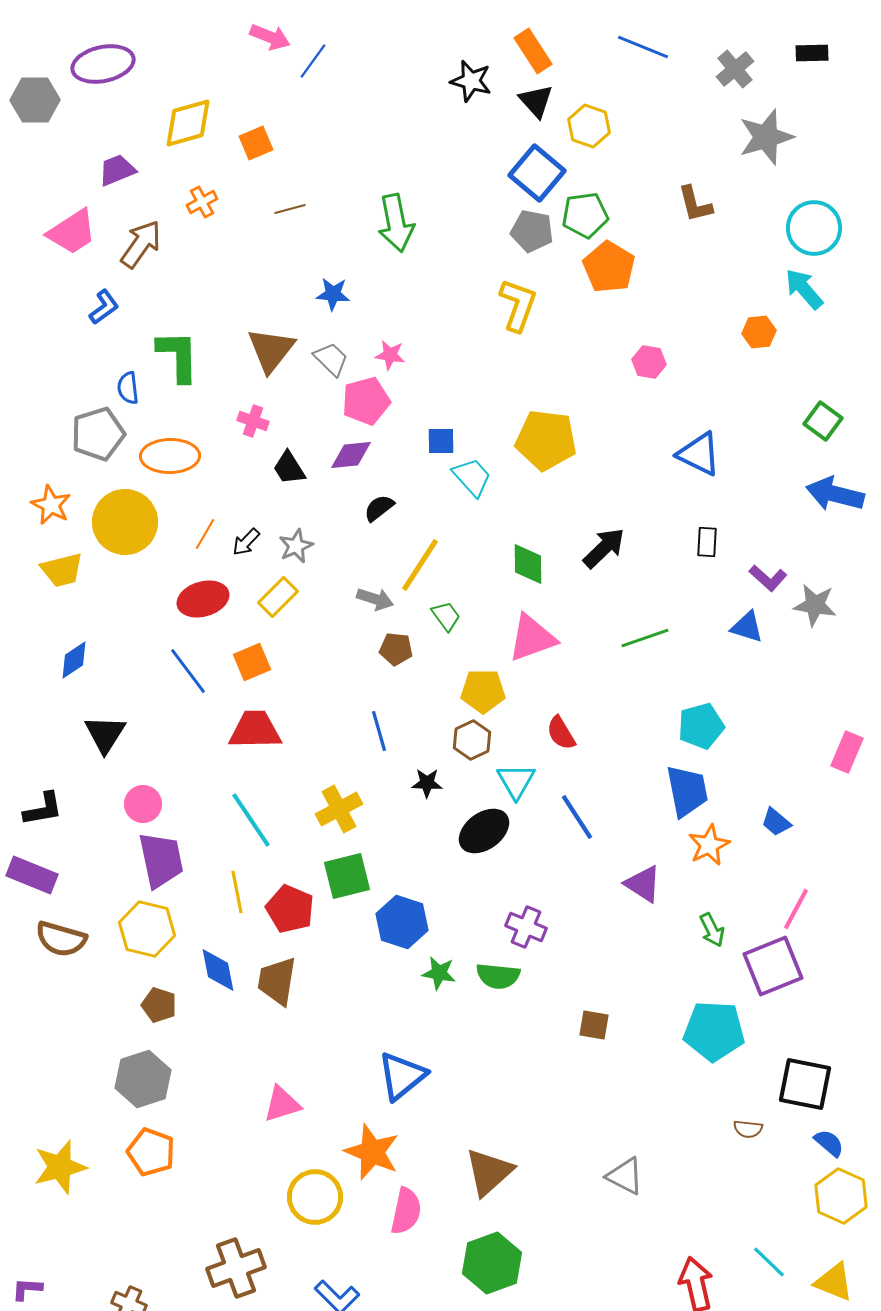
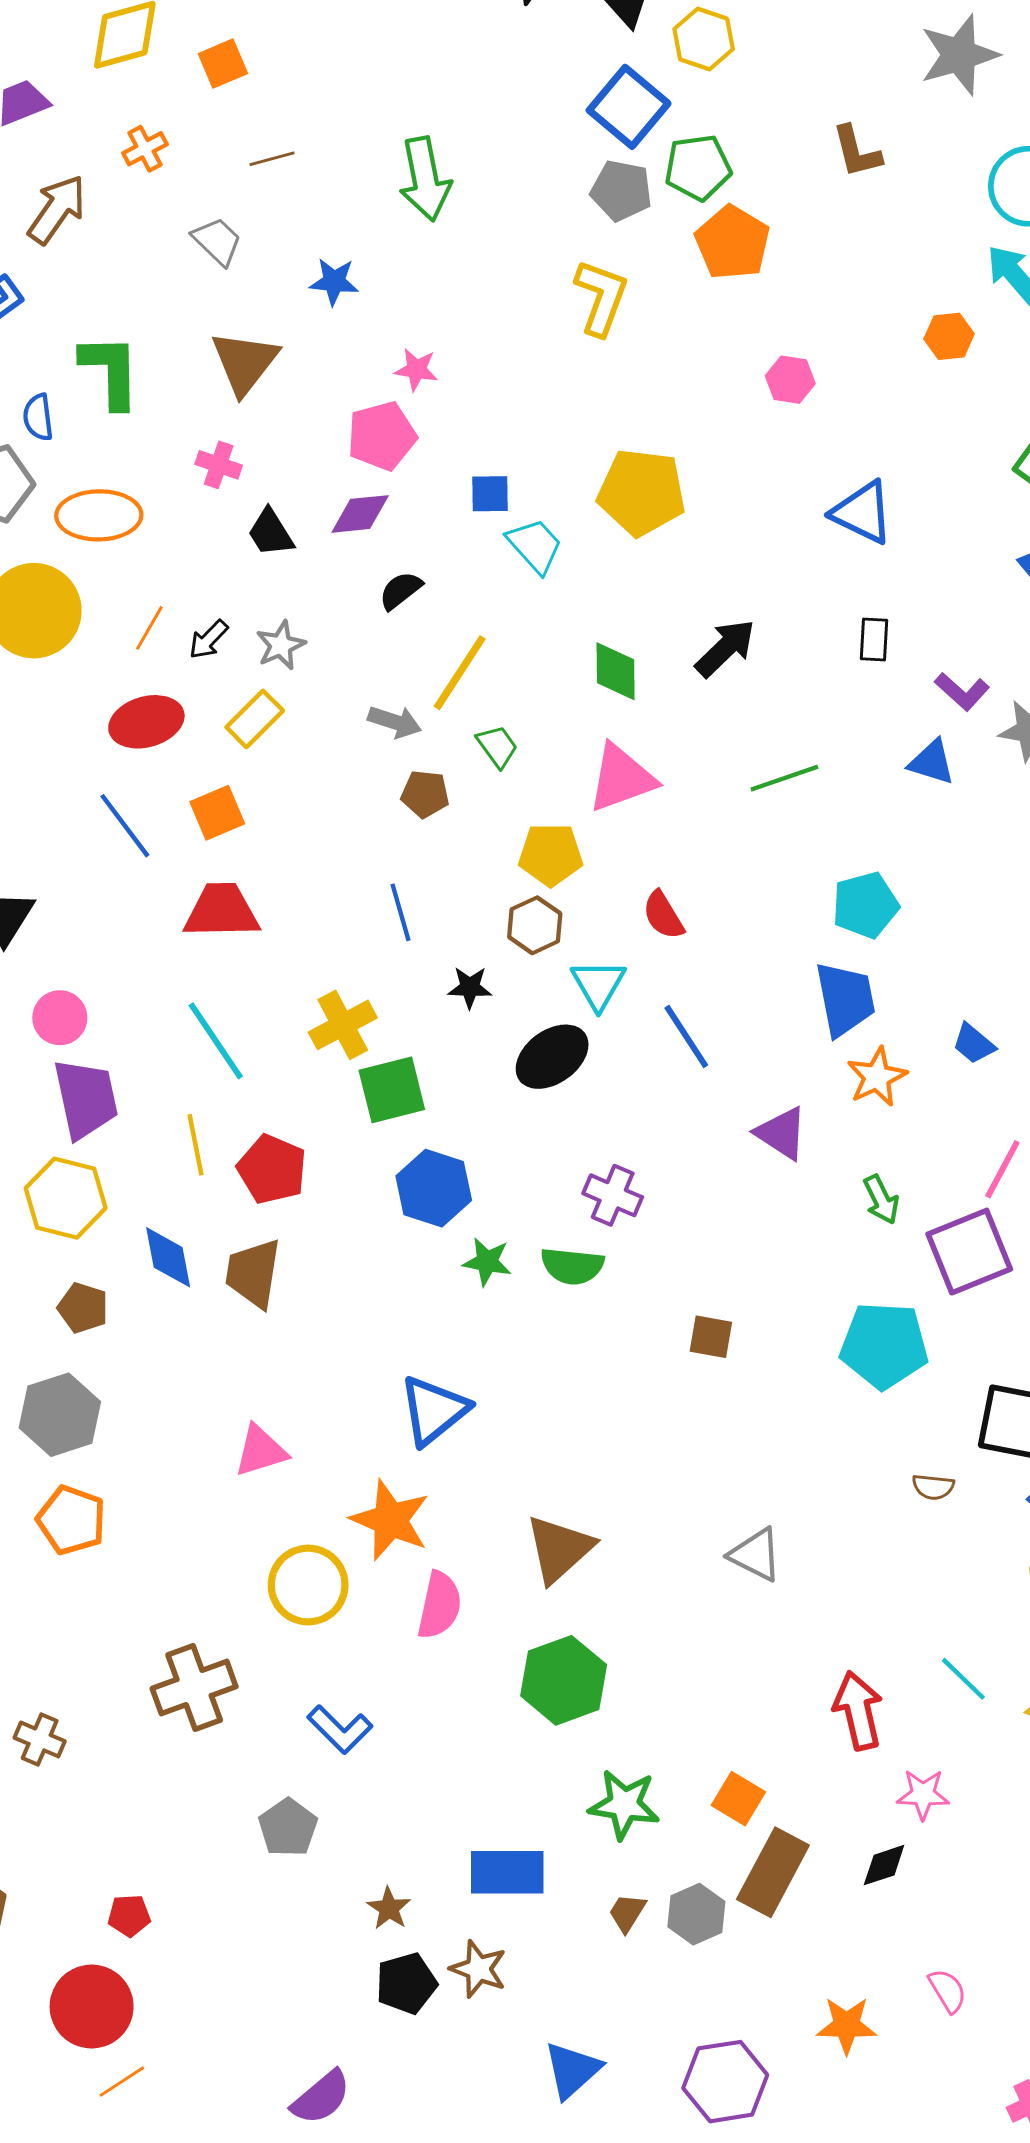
gray trapezoid: (331, 359) -> (217, 241), moved
green square: (347, 876) -> (392, 1090), moved

